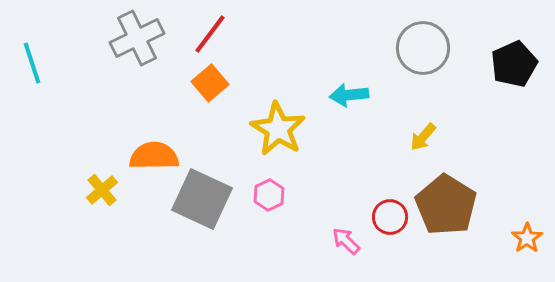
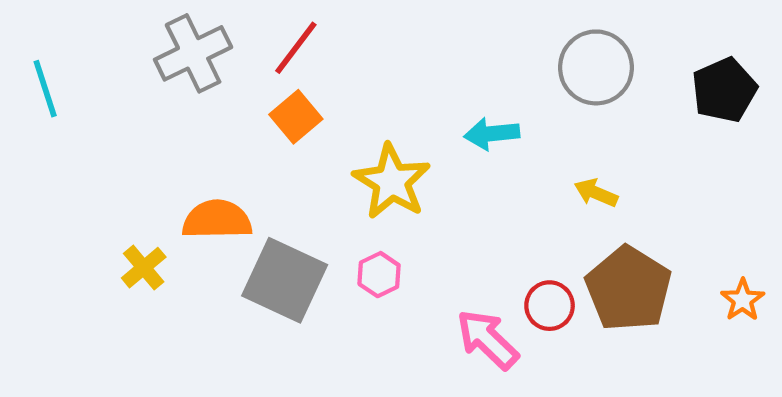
yellow arrow: (423, 137) -> (596, 193), turned 72
orange star: (527, 238) -> (743, 300), moved
pink arrow: (346, 241) -> (488, 339), size x1.6

